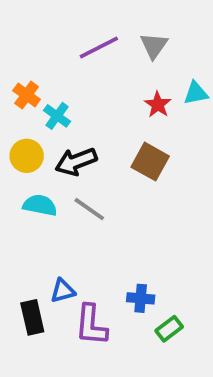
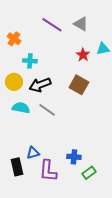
gray triangle: (154, 46) -> (81, 24), turned -35
purple line: (99, 48) -> (52, 25), turned 60
orange cross: (27, 95) -> (14, 39), moved
cyan cross: (57, 116) -> (30, 61), turned -32

